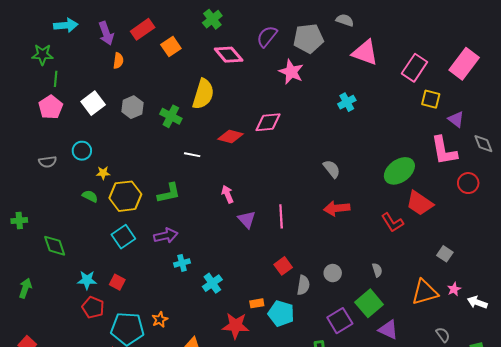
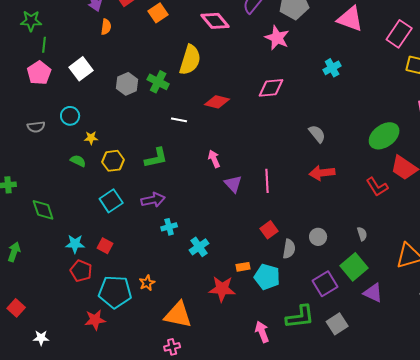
gray hexagon: (132, 107) -> (127, 84), moved
pink diamond: (268, 122) -> (271, 88), moved
yellow hexagon: (125, 196) -> (113, 161), size x0.7

